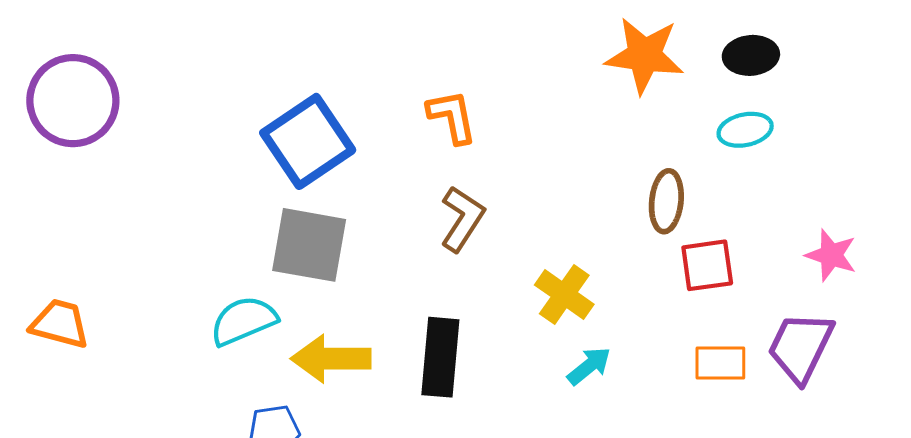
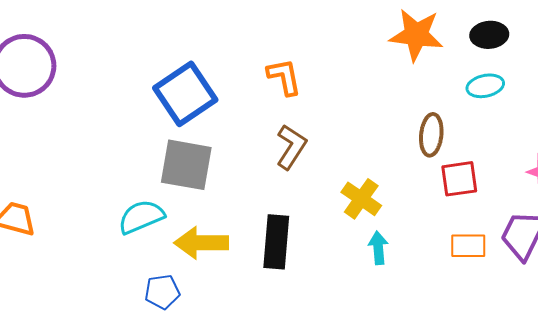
cyan arrow: (589, 366) -> (378, 248), turned -56

